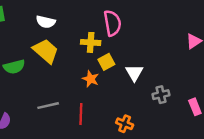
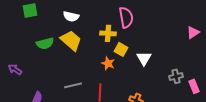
yellow square: (106, 62) -> (121, 49), turned -32
green semicircle: (14, 67) -> (45, 43), moved
gray cross: (161, 95) -> (176, 76), moved

